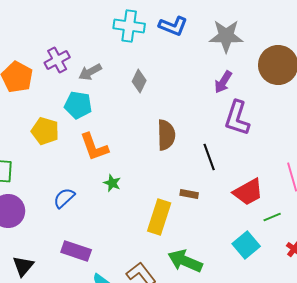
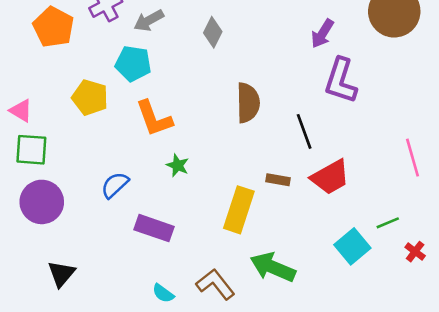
red trapezoid: (248, 192) -> (330, 177), moved
green line: (272, 217) -> (388, 223), moved
purple rectangle: (76, 251) -> (154, 228), moved

